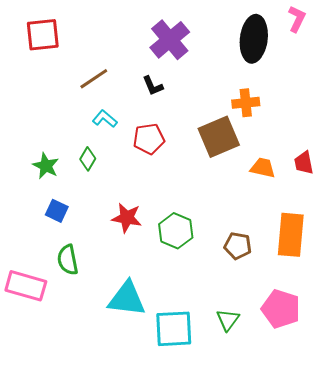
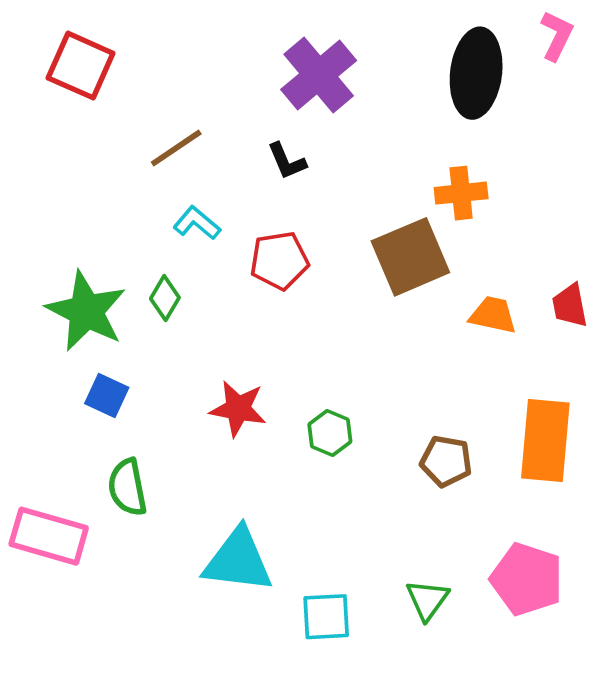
red square: (43, 35) -> (81, 66), turned 30
green star: (46, 166) -> (86, 311), size x1.6
green hexagon: (176, 231) -> (330, 433), size x0.7
cyan square: (174, 329) -> (326, 617), size x0.7

